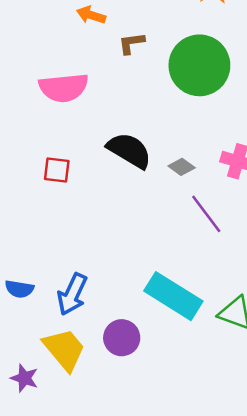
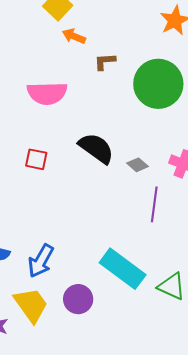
purple line: (206, 214) -> (154, 204), turned 40

